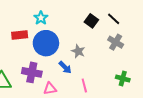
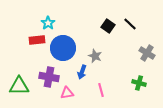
cyan star: (41, 18) -> (48, 23), moved
gray cross: (116, 42) -> (147, 53), moved
blue arrow: (65, 67) -> (82, 72), turned 64

